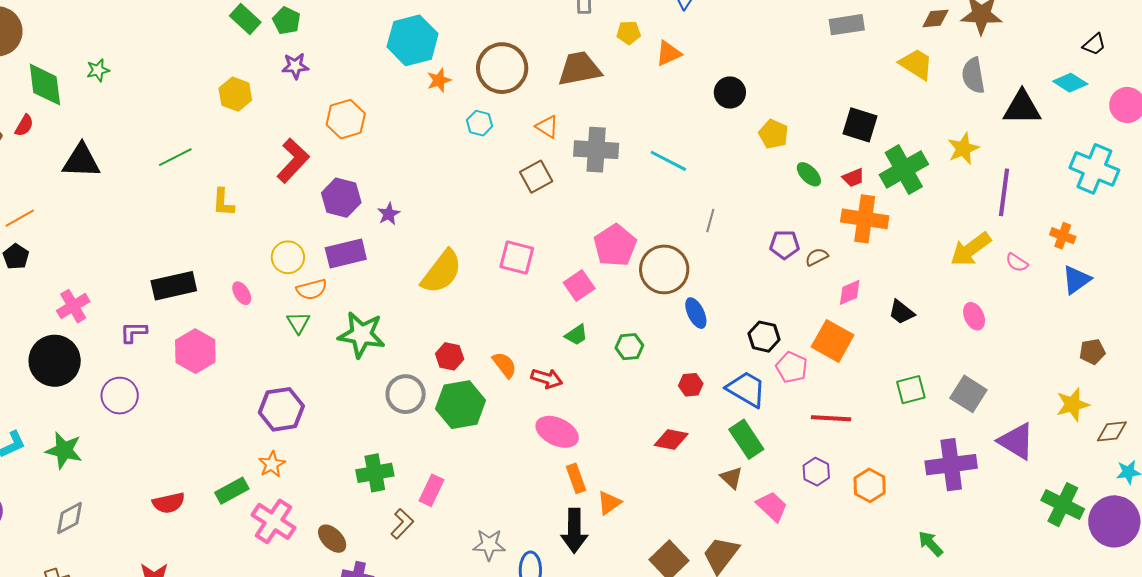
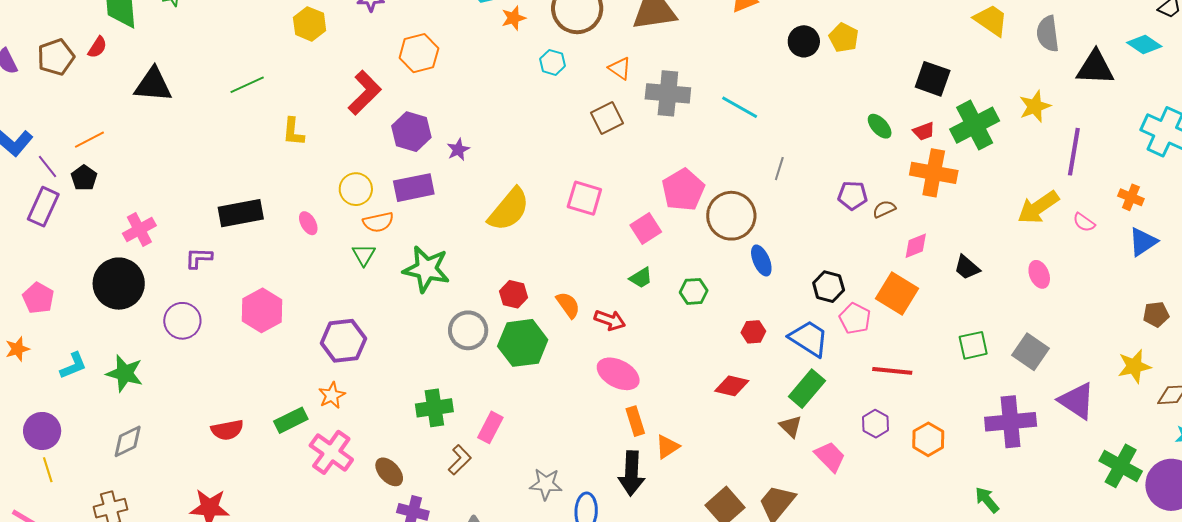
yellow pentagon: (773, 134) -> (844, 38), moved
pink hexagon: (195, 351) -> (262, 310), moved
green rectangle: (746, 439) -> (807, 389), turned 72

